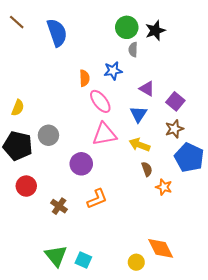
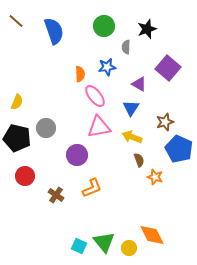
green circle: (127, 27) -> (104, 26), moved
purple square: (175, 101) -> (168, 68), moved, size x1.4
green triangle: (56, 256) -> (104, 242), moved

